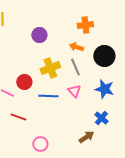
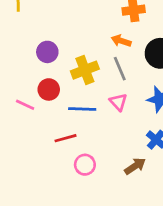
purple circle: (39, 35) -> (47, 52), moved
red line: (18, 117) -> (65, 138), moved, turned -35
pink circle: (40, 144) -> (85, 165), moved

